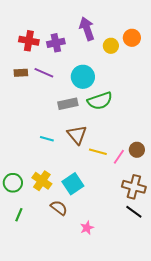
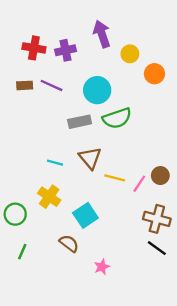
orange circle: (132, 38) -> (154, 74), moved
yellow cross: (42, 181) -> (49, 197), moved

